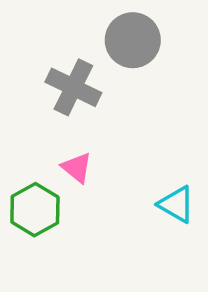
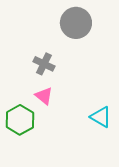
gray cross: (73, 87) -> (44, 64), moved, size x0.7

